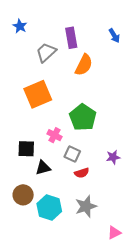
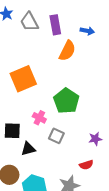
blue arrow: (114, 36) -> (87, 31), moved, turned -48
gray trapezoid: (46, 52) -> (29, 22), moved, turned -75
red semicircle: (82, 173) -> (86, 165), moved

